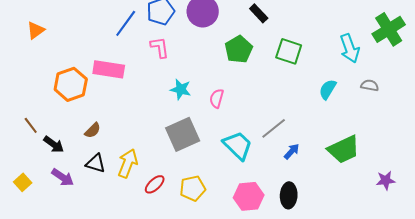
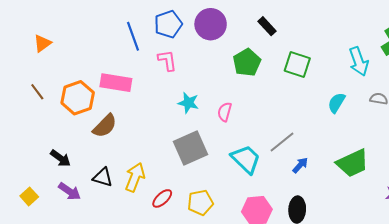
blue line: (126, 23) -> (133, 36), turned -56
brown line: (31, 125) -> (37, 92), moved
brown semicircle: (93, 130) -> (105, 126), moved, size x1.5

